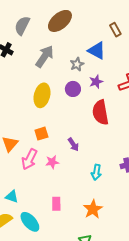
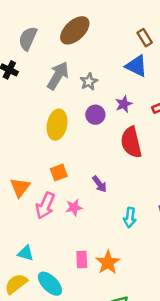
blue triangle: (97, 51) -> (136, 66), moved
gray star: (77, 64) -> (89, 82), moved
orange star: (93, 209) -> (108, 262), moved

